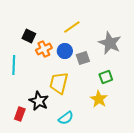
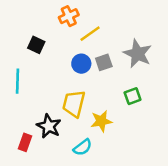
orange cross: (44, 49) -> (69, 16), moved
gray square: (83, 58) -> (104, 62), moved
yellow star: (99, 99) -> (101, 121), moved, turned 30

